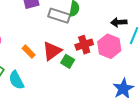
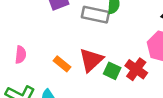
red cross: (84, 45) -> (136, 69), moved, turned -30

